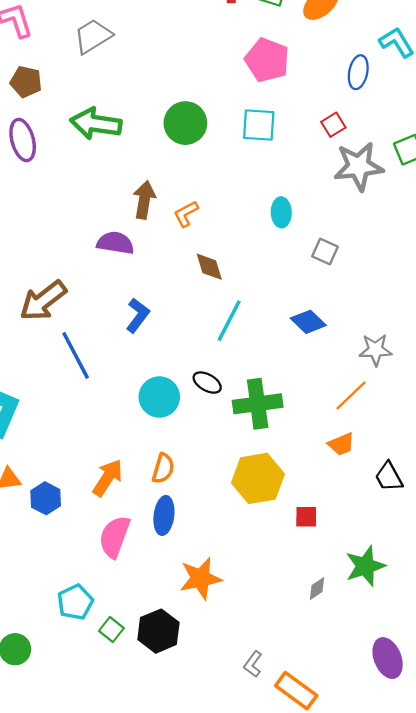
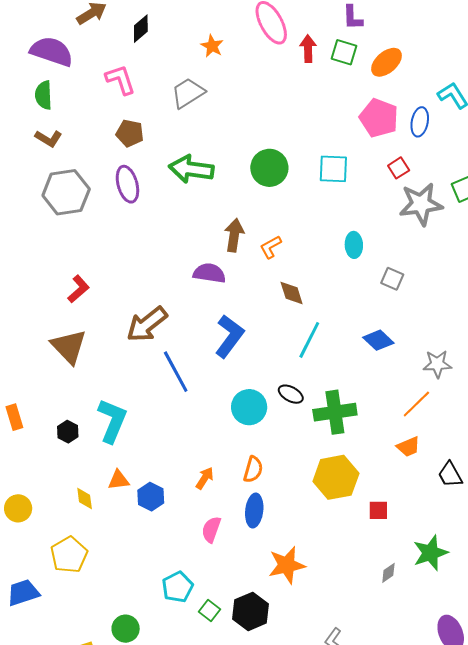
pink pentagon: (267, 60) -> (379, 118), moved
blue L-shape: (138, 315) -> (229, 336), size x1.4
orange arrow: (108, 478) -> (205, 478), size x0.7
pink semicircle: (115, 537) -> (211, 530), size x0.7

